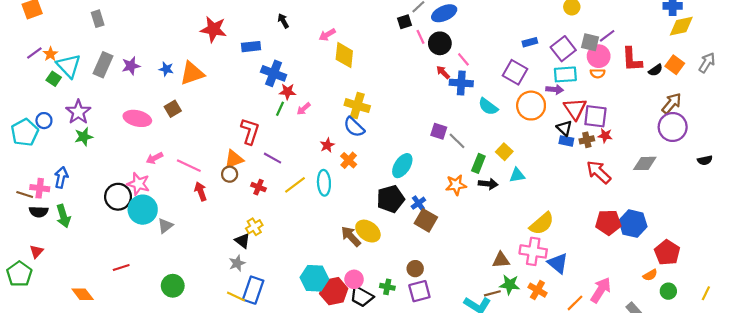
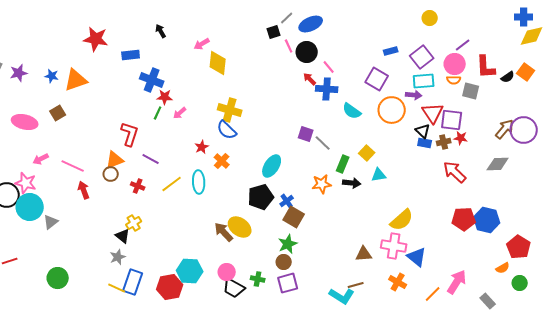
gray square: (590, 42) -> (471, 91), moved
brown arrow: (672, 103) -> (505, 129), moved
green star: (510, 285) -> (288, 244), moved, turned -30
red hexagon: (334, 291) -> (170, 287), moved

